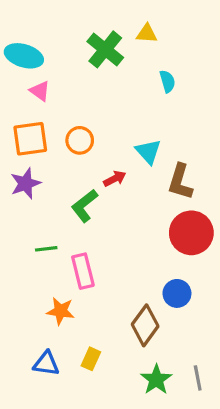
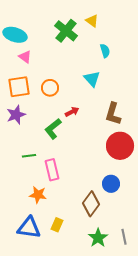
yellow triangle: (147, 33) -> (92, 21), turned 32
cyan triangle: (148, 152) -> (92, 79), moved
blue triangle: (46, 364) -> (29, 228), size x1.4

